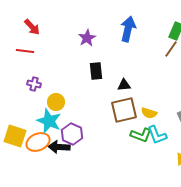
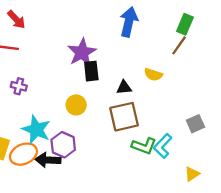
purple star: (87, 38) -> (82, 52), moved, size x1.4
yellow circle: (56, 102) -> (76, 105), moved
yellow semicircle: (149, 113) -> (153, 75), moved
cyan L-shape: (157, 135) -> (163, 146), turned 65

